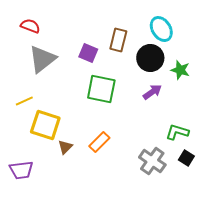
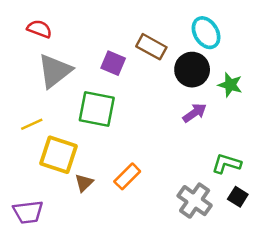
brown rectangle: (118, 40) -> (151, 47), turned -75
green square: (101, 89) -> (97, 109), moved

